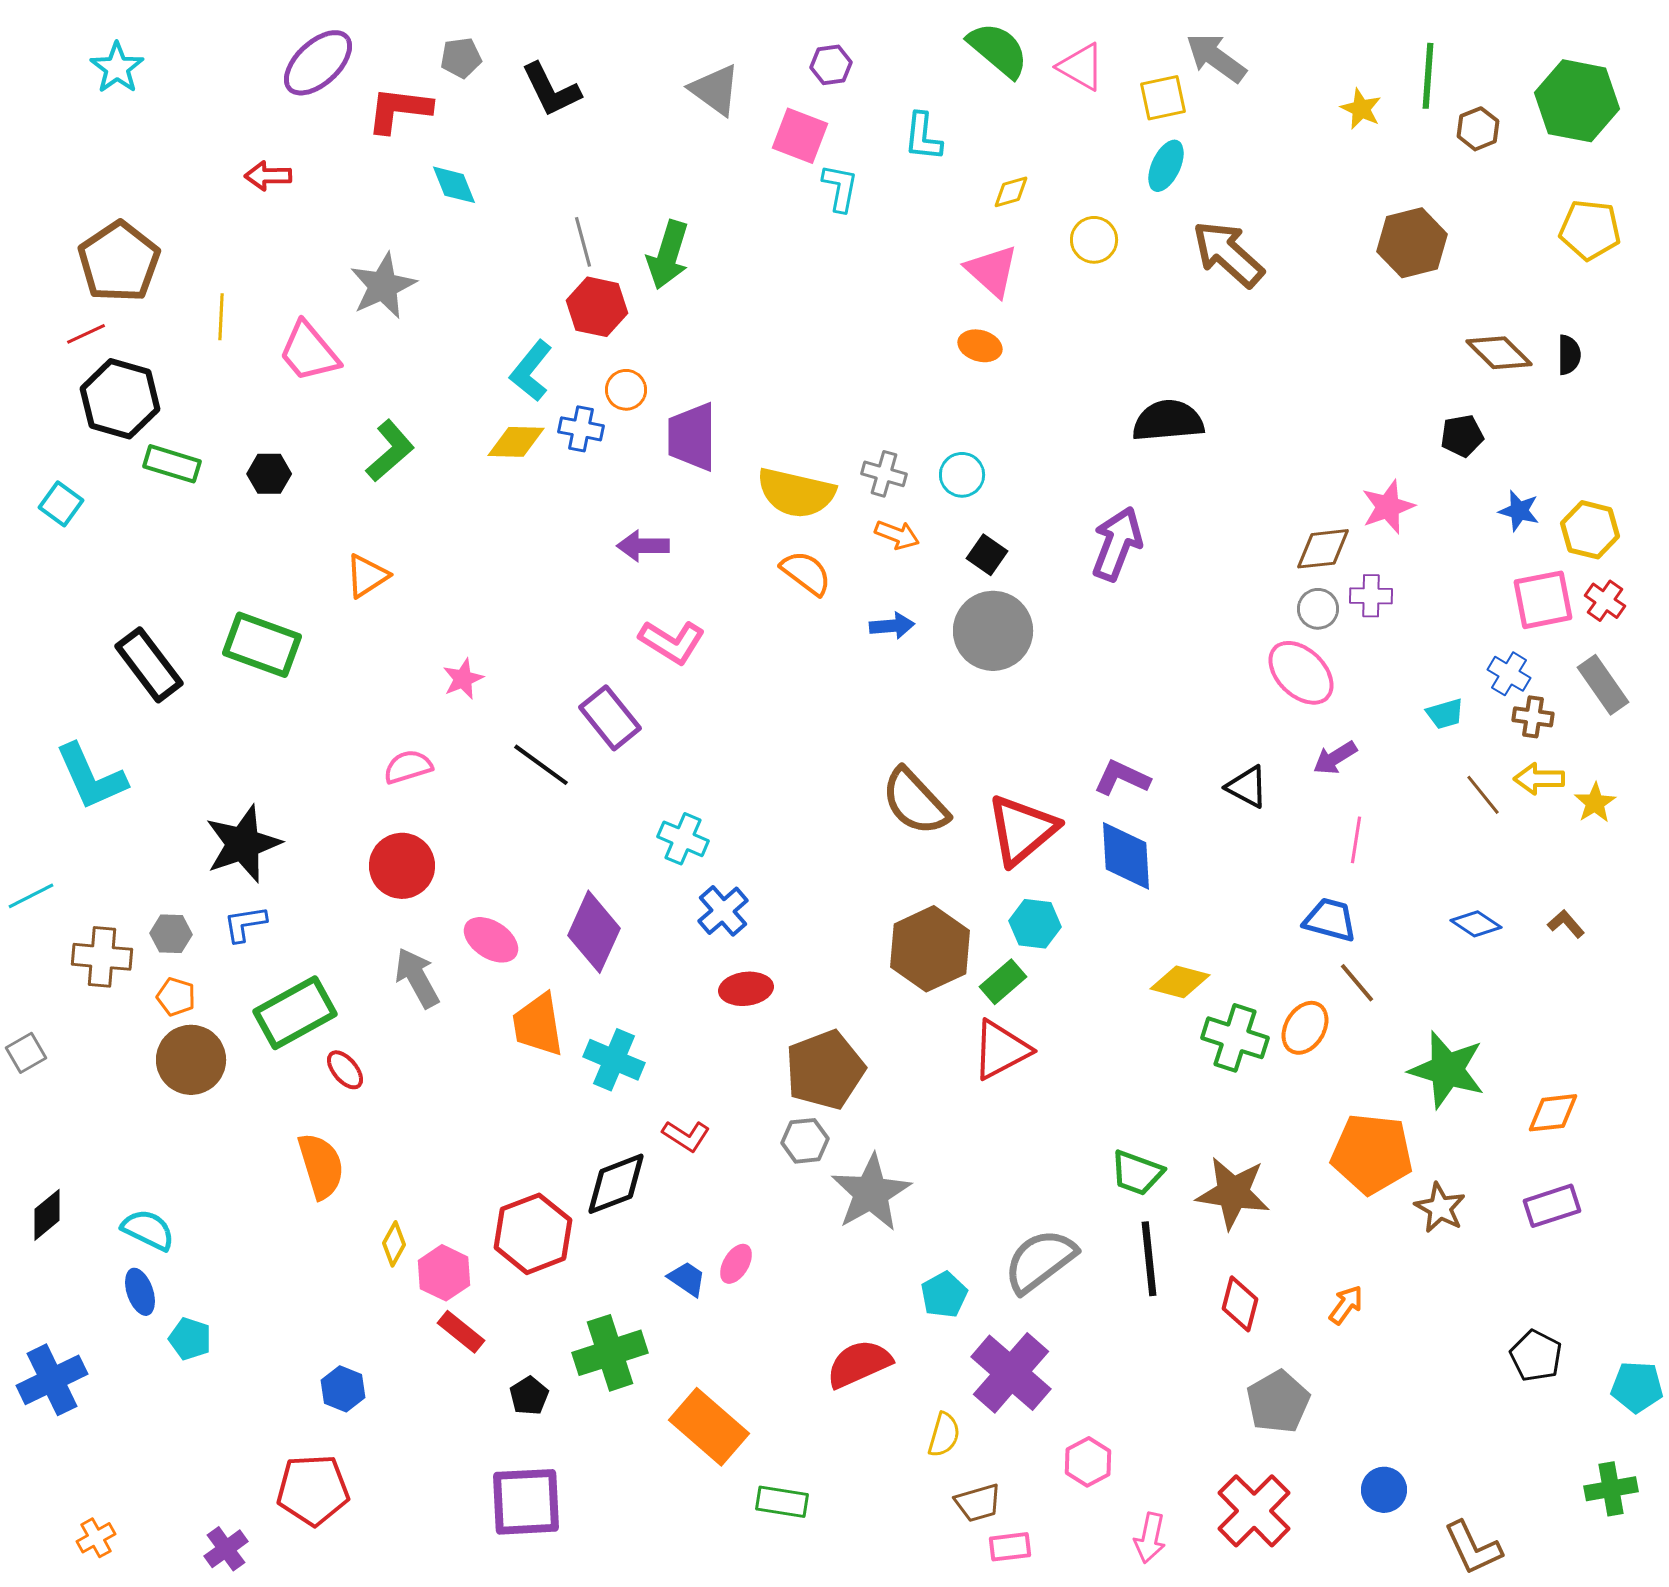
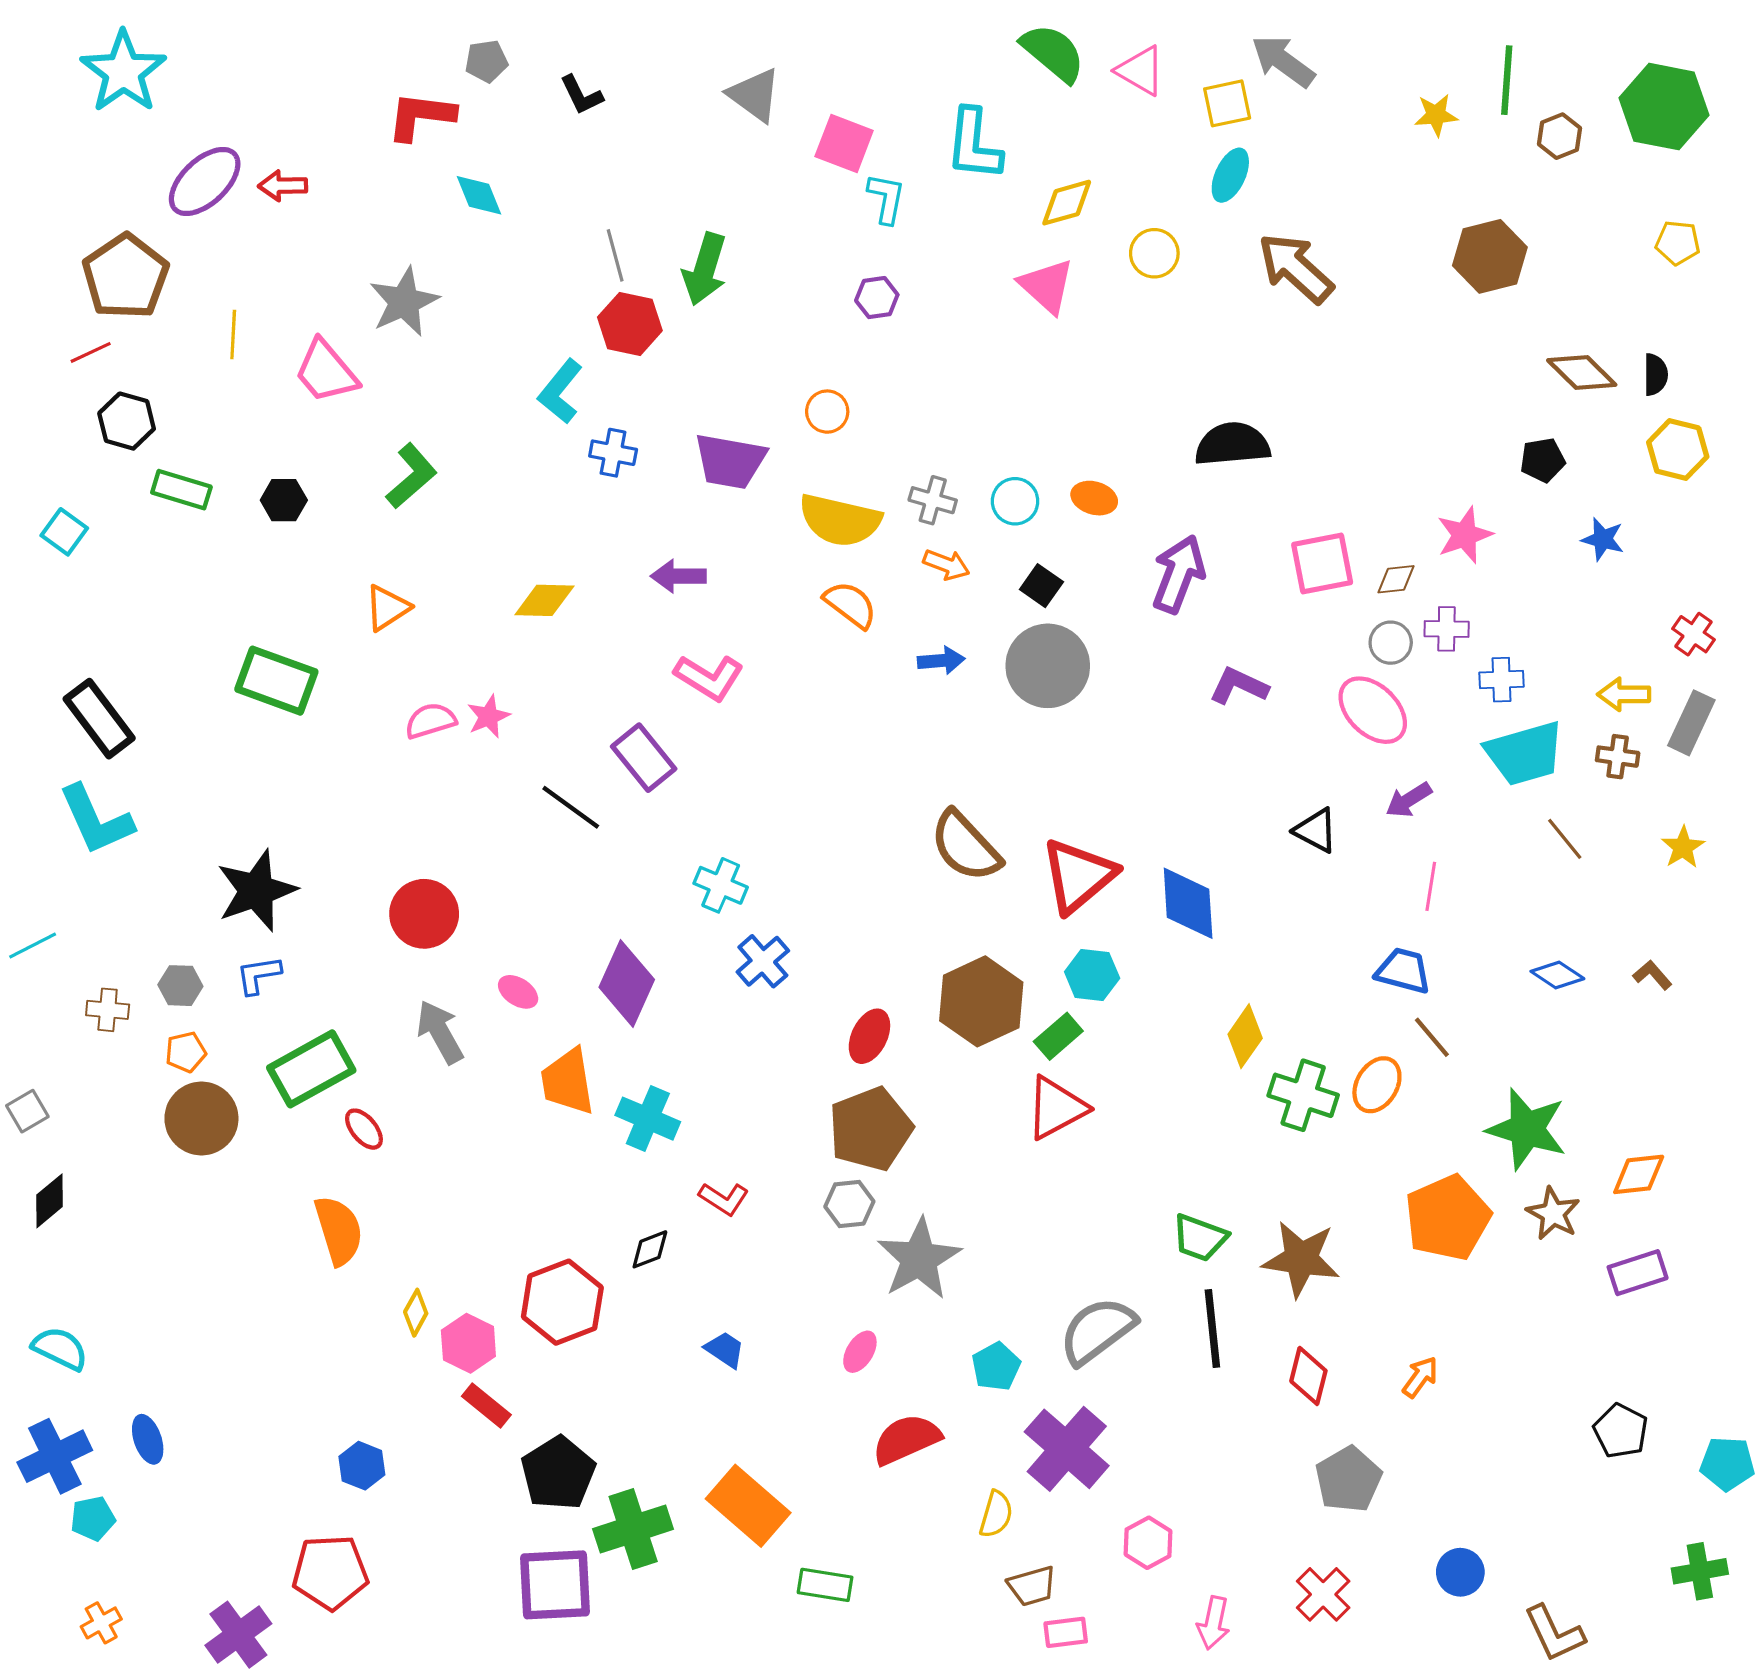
purple ellipse: (318, 63) -> (205, 181), moved
purple hexagon: (831, 65) -> (877, 298), moved
cyan star: (117, 68) -> (123, 72), size x1.5
black L-shape: (551, 90) -> (581, 95), size x0.7
yellow star: (1361, 109) -> (1436, 115), turned -30
cyan L-shape: (923, 137) -> (974, 145), size x1.4
yellow diamond: (1011, 192) -> (1067, 203), size x1.4
yellow pentagon: (1590, 230) -> (1678, 243), size x0.7
orange ellipse: (980, 346) -> (1094, 498), moved
orange circle: (626, 390) -> (827, 412), moved
black hexagon: (120, 399) -> (127, 421), size x0.7
purple trapezoid: (692, 437) -> (730, 461), turned -80
yellow diamond: (516, 442) -> (544, 600), moved
yellow hexagon: (1590, 530) -> (1678, 450), moved
brown diamond: (1323, 549) -> (1396, 579), size x0.7
pink square: (1543, 600) -> (1322, 563), moved
black rectangle: (149, 665) -> (99, 719), moved
blue cross: (1509, 674) -> (1501, 680), moved, turned -33
gray rectangle: (1603, 685) -> (1691, 723), turned 60
cyan trapezoid: (1445, 714) -> (1525, 753), size x2.0
pink semicircle: (408, 767) -> (430, 721), moved
purple L-shape: (1122, 778) -> (1239, 686), moved
yellow arrow: (1539, 779) -> (1624, 694), moved
pink ellipse: (491, 940) -> (518, 992), size x0.7
brown cross: (102, 957) -> (108, 1010), size x0.7
yellow diamond: (1180, 982) -> (1245, 1036), turned -70
red ellipse: (746, 989) -> (869, 1036), moved, turned -57
orange pentagon: (176, 997) -> (186, 1052), turned -30
orange pentagon: (1372, 1154) -> (1448, 1218), turned -30
black diamond: (616, 1184) -> (650, 1249), size x0.6
brown star: (1440, 1208) -> (1553, 1213), moved
black diamond: (47, 1215) -> (50, 1201), moved
cyan semicircle: (148, 1230) -> (60, 1349), moved
pink ellipse: (736, 1264) -> (860, 1352), moved
blue ellipse: (140, 1292) -> (148, 1439), moved
cyan pentagon: (190, 1339) -> (93, 1518), moved, turned -30
green cross: (610, 1353) -> (633, 1529), moved
black pentagon: (529, 1396) -> (558, 1473), size x1.8
red cross: (1254, 1511) -> (1323, 1594), size x0.7
purple cross: (226, 1549) -> (238, 1635), size x1.4

